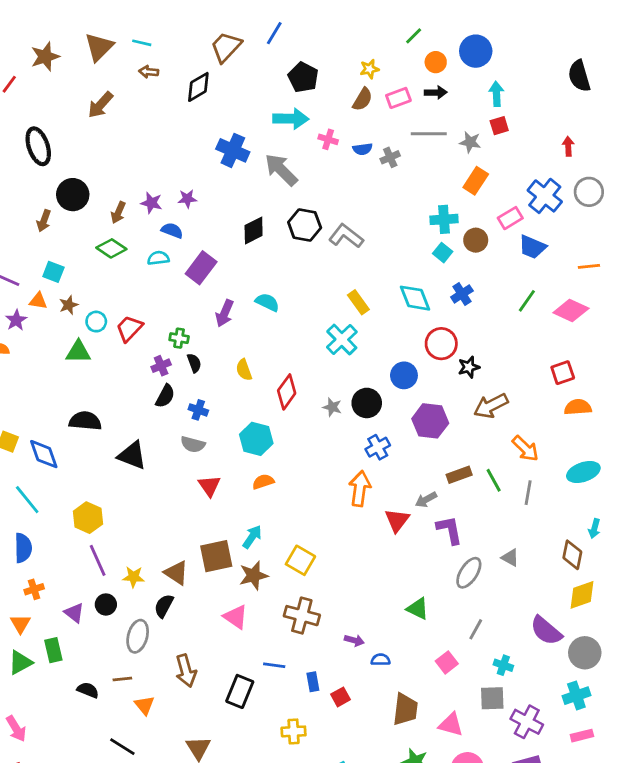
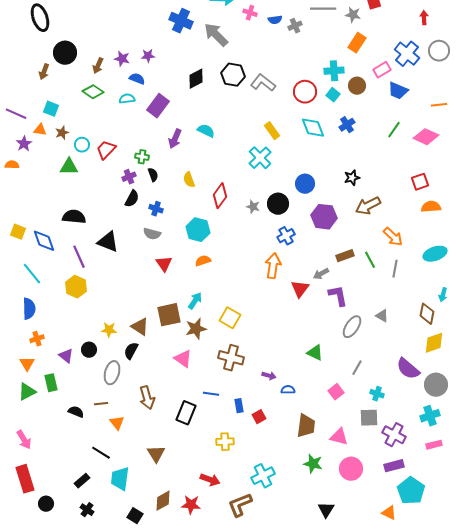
red circle: (441, 344) -> (305, 92), moved
purple line: (98, 560) -> (79, 257), moved

